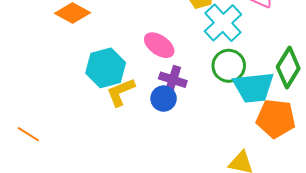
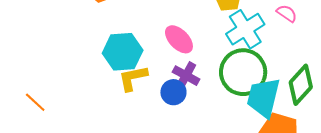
green circle: (229, 66) -> (243, 72), size x1.4
cyan trapezoid: (254, 87) -> (263, 98), turned 99

